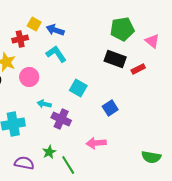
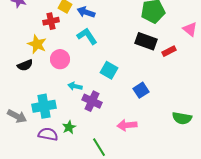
pink triangle: (152, 41) -> (190, 29), moved
green star: (49, 152) -> (69, 127), moved
green semicircle: (151, 157) -> (182, 118), moved
purple semicircle: (24, 163) -> (48, 134), moved

